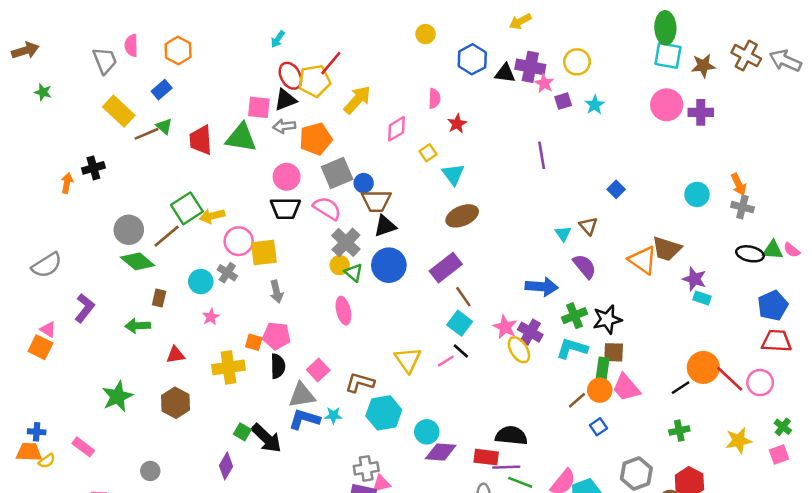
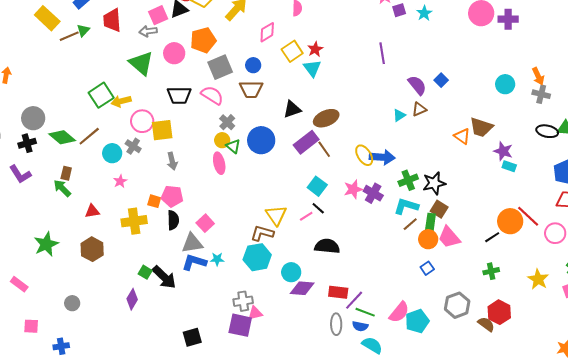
pink square: (259, 107) -> (158, 15), turned -30
red star: (457, 124) -> (315, 49), moved
green triangle: (164, 126) -> (83, 30), turned 32
gray arrow: (284, 126) -> (148, 31), moved
green triangle: (241, 138) -> (141, 63), moved, turned 32
red trapezoid: (201, 140) -> (112, 20), moved
yellow square: (428, 153) -> (292, 51), size x1.5
black cross: (93, 168) -> (27, 143), moved
pink circle: (287, 177) -> (174, 53), moved
blue circle: (364, 183) -> (253, 65), moved
brown ellipse: (462, 216) -> (326, 118), moved
black triangle: (385, 226) -> (292, 109), moved
brown triangle: (588, 226) -> (419, 109), turned 49
gray circle: (129, 230) -> (33, 118), moved
cyan triangle: (563, 234) -> (399, 115), turned 32
brown line: (167, 236) -> (89, 136), moved
gray cross: (346, 242) -> (227, 122), size x0.7
orange triangle: (643, 260) -> (462, 136), size x0.7
purple semicircle: (585, 266) -> (417, 85), moved
brown line: (463, 297) -> (324, 149), moved
brown rectangle: (159, 298) -> (66, 173), moved
purple L-shape: (85, 308) -> (20, 174), turned 110
pink ellipse: (343, 311) -> (219, 163), moved
green arrow: (138, 326) -> (62, 188), turned 48
pink star: (505, 327) -> (353, 189), turned 30
yellow ellipse: (519, 350) -> (364, 155), moved
brown square: (614, 352) -> (439, 209), turned 30
red line: (730, 379) -> (528, 216), moved
brown L-shape: (360, 383) -> (262, 233), moved
brown line: (577, 400) -> (410, 224), moved
black semicircle: (511, 436) -> (327, 246), moved
yellow star: (739, 441) -> (538, 279), turned -30
purple line: (506, 467) -> (354, 300), turned -45

